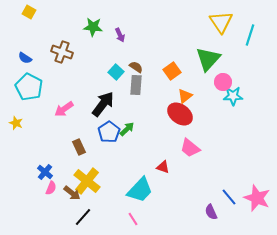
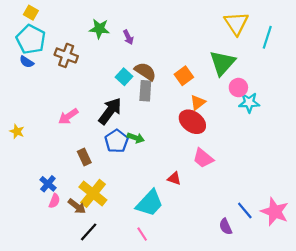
brown semicircle: (136, 67) -> (145, 71), size x1.5
cyan pentagon: (29, 87) -> (31, 39), moved
green arrow: (127, 129) -> (136, 138), turned 63

